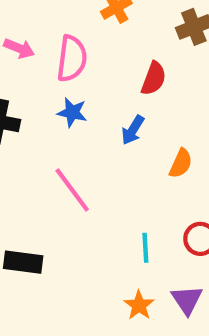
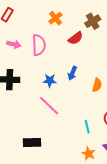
red semicircle: (154, 78) -> (76, 38), moved, turned 42
blue star: (72, 112) -> (50, 81), moved

